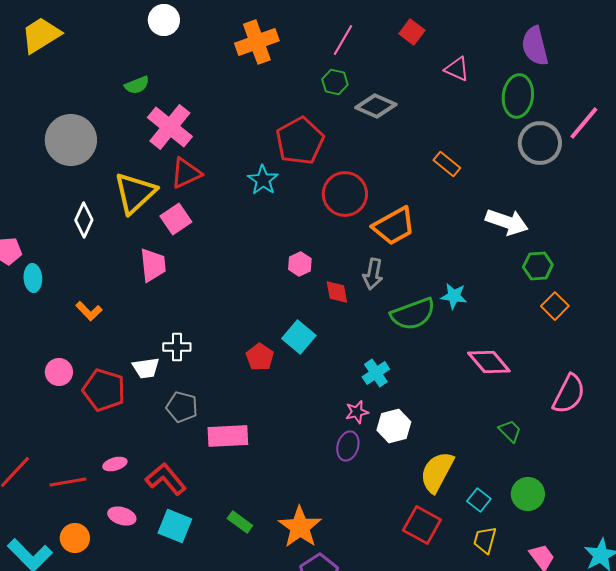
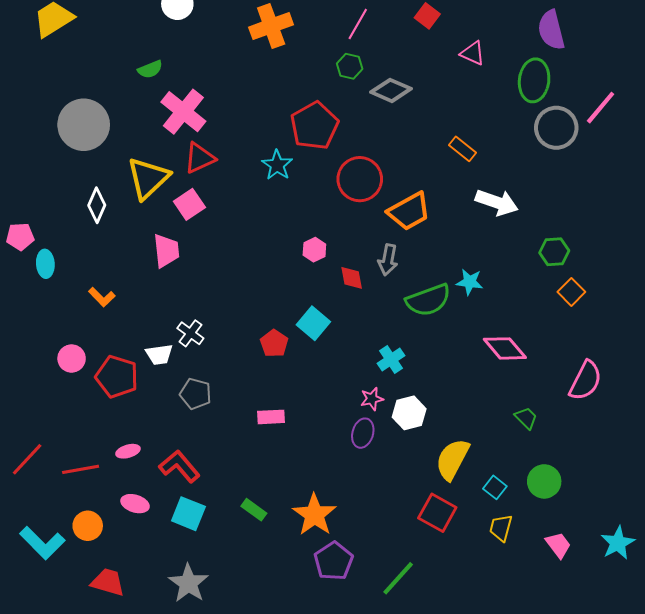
white arrow: (507, 222) -> (497, 202), moved
white cross: (177, 347) -> (190, 333), turned 36
pink rectangle: (228, 436) -> (271, 417), moved, size x0.7

